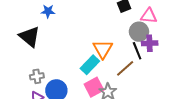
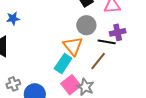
gray circle: (139, 32) -> (86, 25), moved
black line: (137, 51) -> (107, 42), turned -48

